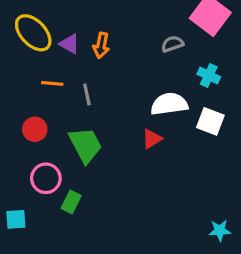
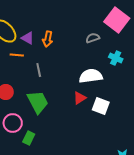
orange line: (52, 83) -> (17, 55), moved
white square: (210, 121) -> (101, 106), moved

